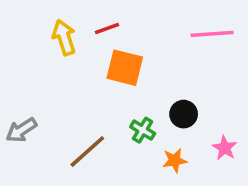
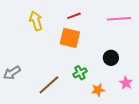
red line: (107, 29) -> (74, 16), moved
black circle: (184, 114) -> (111, 58), moved
green cross: (143, 130) -> (80, 73), turned 32

